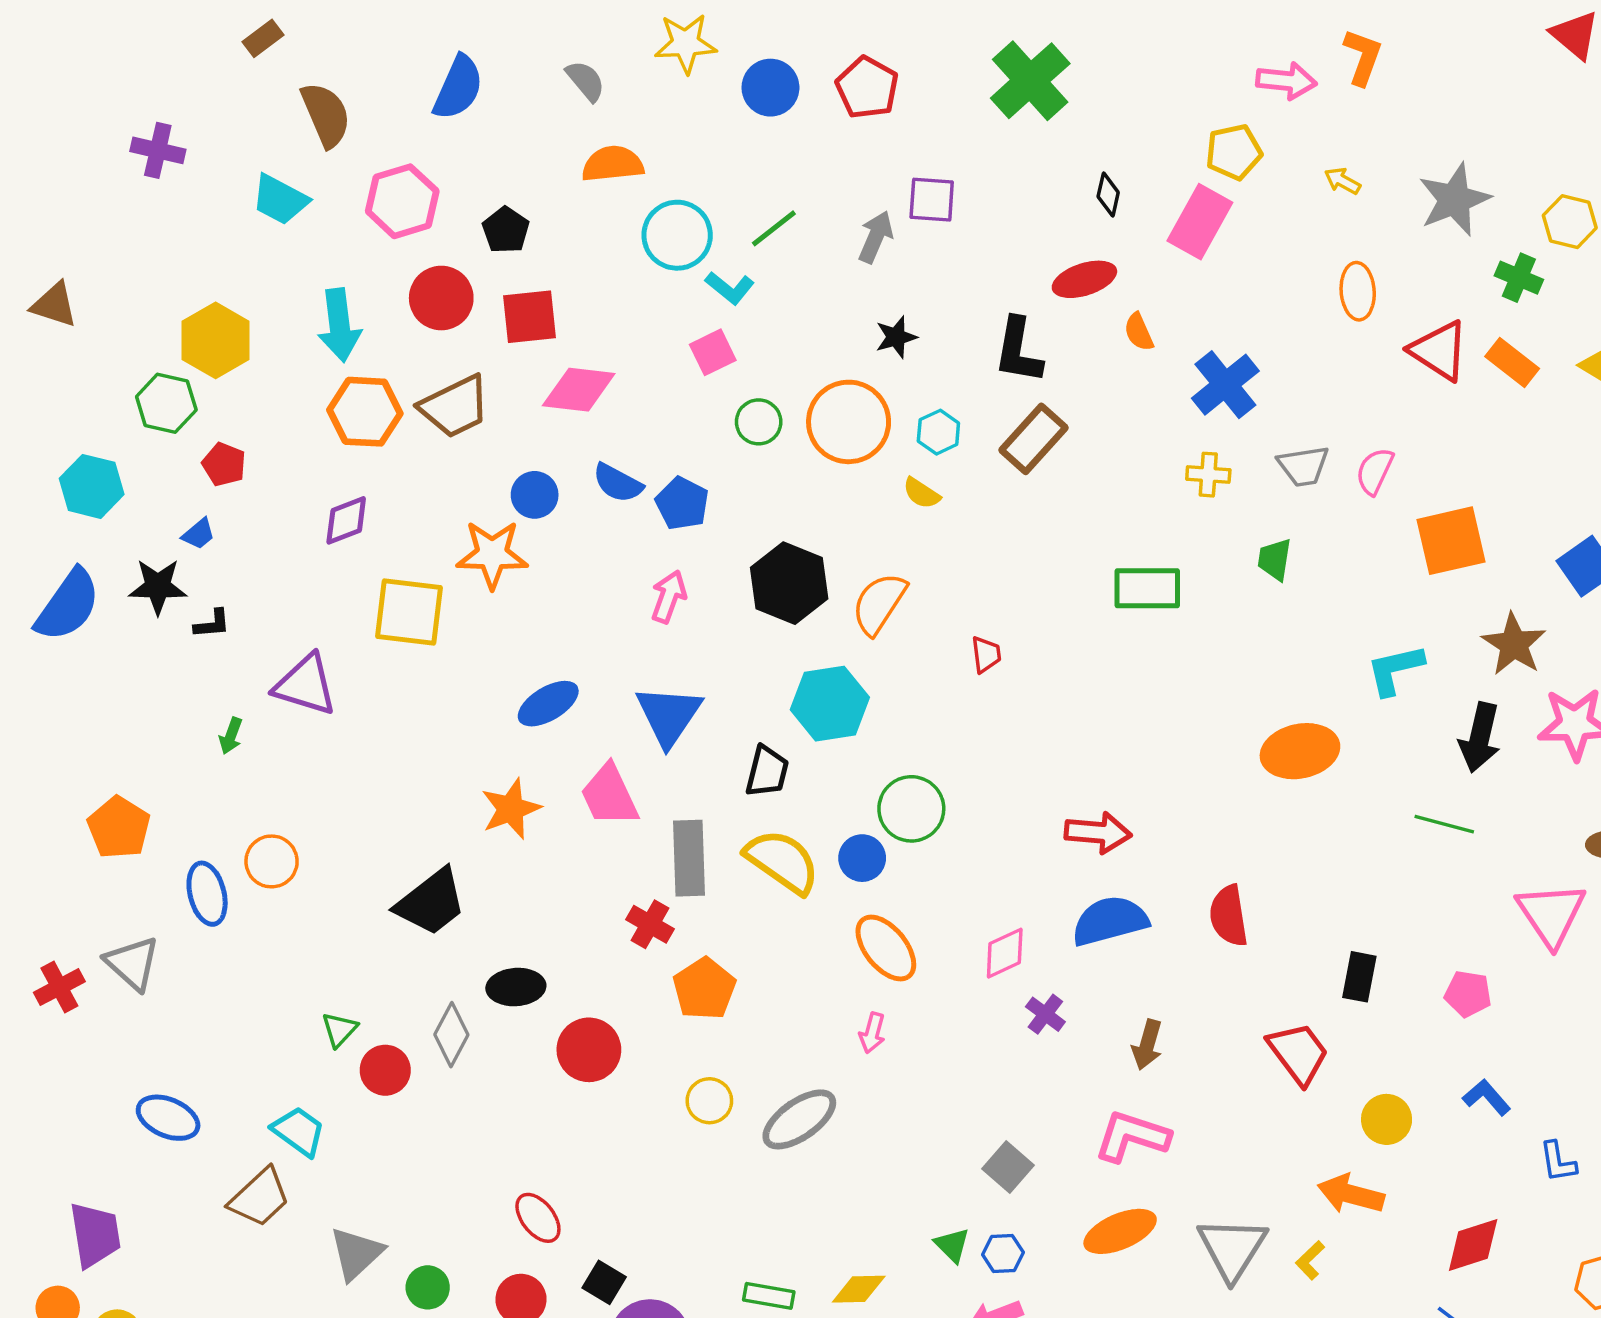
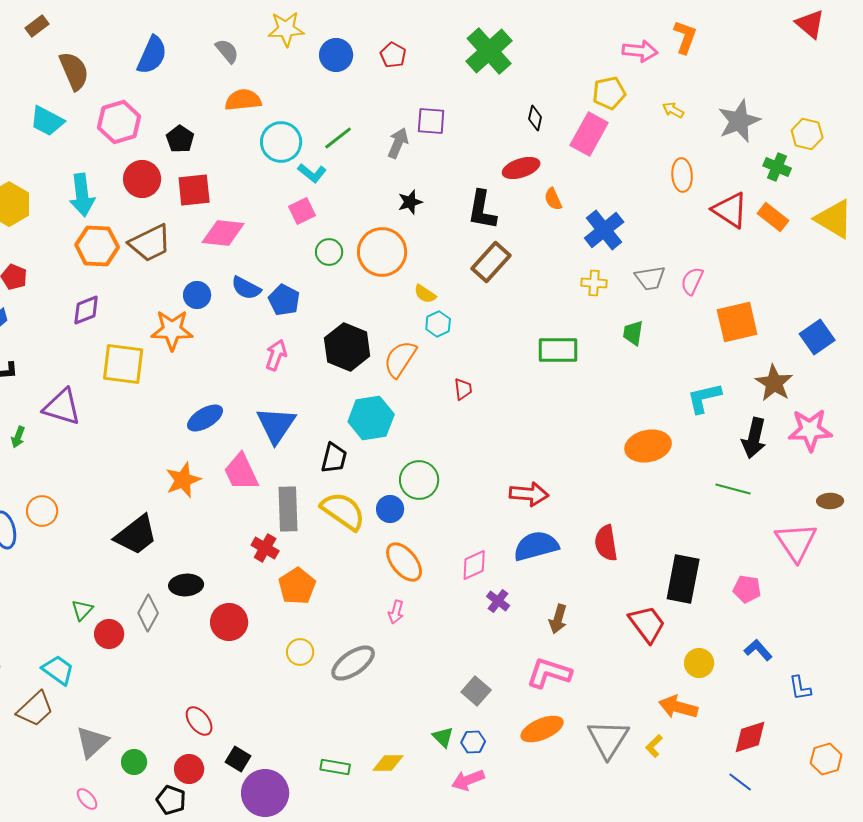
red pentagon: (867, 88) -> (393, 55), size x0.7
cyan hexagon: (938, 432) -> (438, 324), moved
black rectangle: (1359, 977) -> (683, 579), size x1.6

